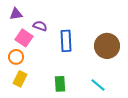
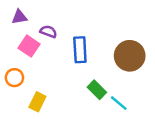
orange circle: (16, 57) -> (14, 78), moved
yellow rectangle: (20, 79) -> (37, 102), moved
green rectangle: (60, 84) -> (97, 90), moved, turned -42

